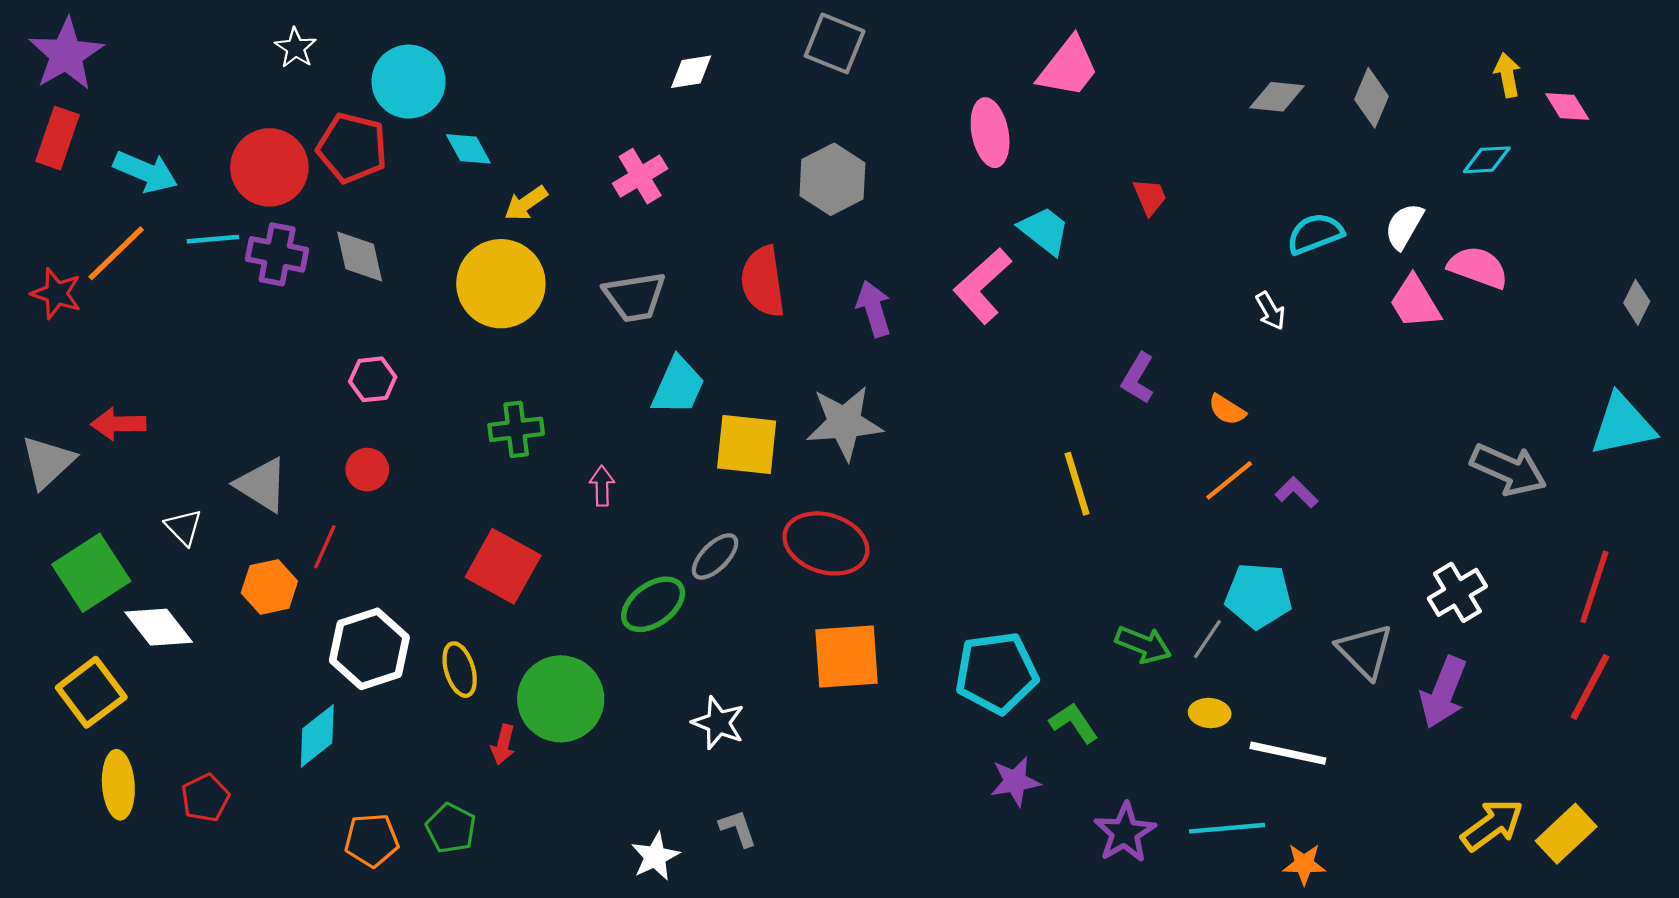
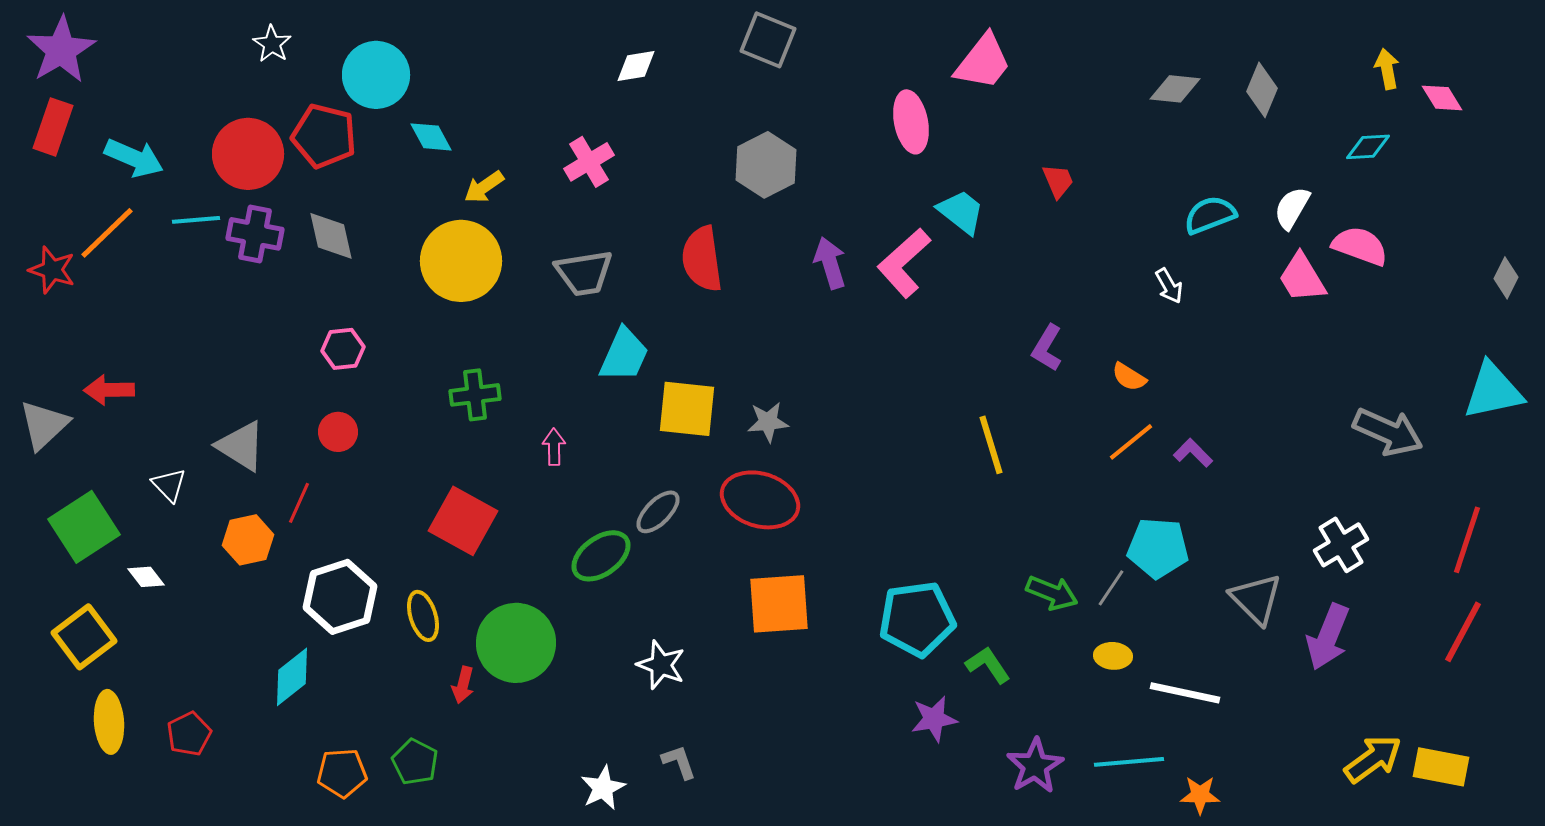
purple arrow: (874, 309) -> (830, 263), moved
gray star: (844, 423) -> (768, 422), moved, size x0.6
white diamond: (159, 627) -> (146, 577), size x0.6
yellow rectangle: (1566, 834) -> (1441, 767), turned 54

